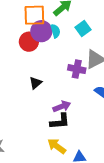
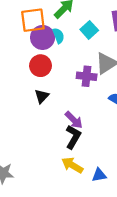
red circle: (29, 42) -> (40, 66), moved
purple arrow: (62, 106) -> (74, 120), turned 72
black L-shape: (60, 121) -> (73, 137), turned -50

